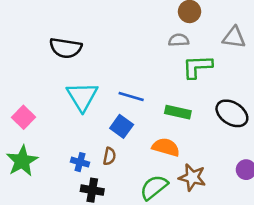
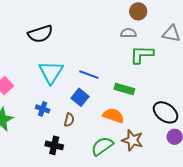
black semicircle: (66, 48) -> (40, 34), turned -30
black ellipse: (232, 113) -> (166, 112), moved
blue cross: (80, 162) -> (43, 109), moved

